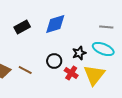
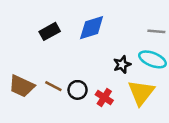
black circle: (54, 61) -> (78, 90), moved
red cross: (71, 73) -> (104, 98), moved

